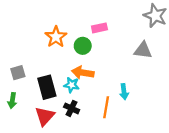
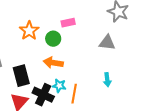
cyan star: (72, 85) -> (59, 86), moved
cyan arrow: (124, 92) -> (107, 80), moved
black cross: (72, 108) -> (43, 95), size x1.5

